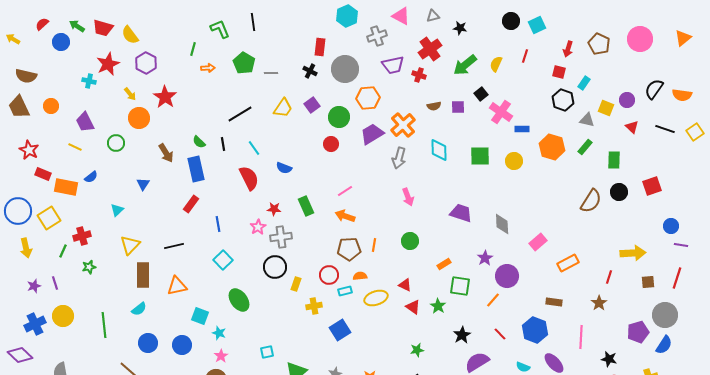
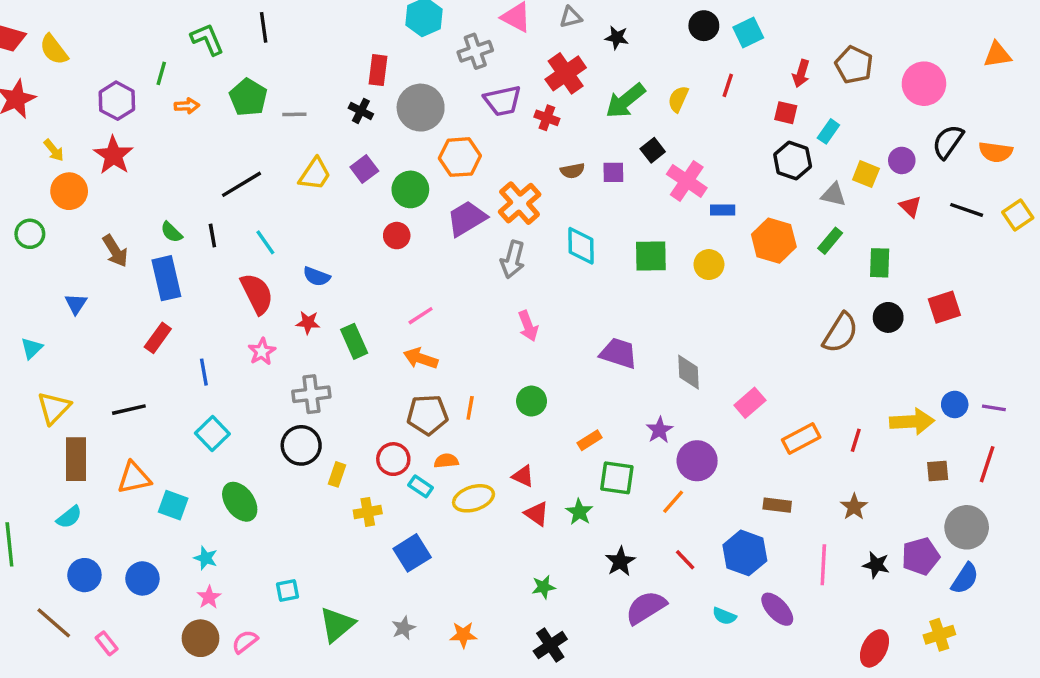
orange triangle: (683, 38) -> (997, 55), turned 30
pink circle: (640, 39) -> (924, 84), moved
purple hexagon: (146, 63) -> (117, 101), moved
red star: (274, 209) -> (308, 323), moved
blue circle: (671, 226) -> (955, 404), moved
pink star: (258, 227) -> (262, 352), moved
red line: (609, 277) -> (856, 440), moved
cyan rectangle: (345, 291) -> (421, 486), turned 48
cyan square: (200, 316) -> (173, 505), moved
black star: (609, 359) -> (876, 565), moved

